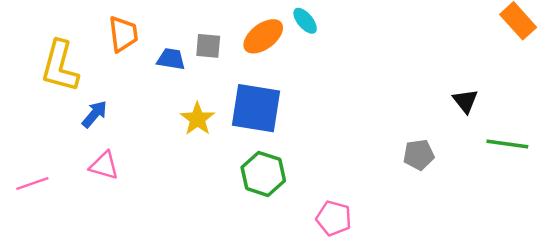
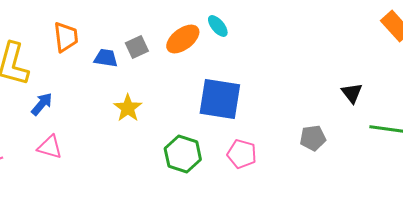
gray square: (208, 46) -> (137, 47), turned -30
blue square: (256, 108) -> (220, 99), moved
pink pentagon: (334, 218) -> (242, 154), moved

